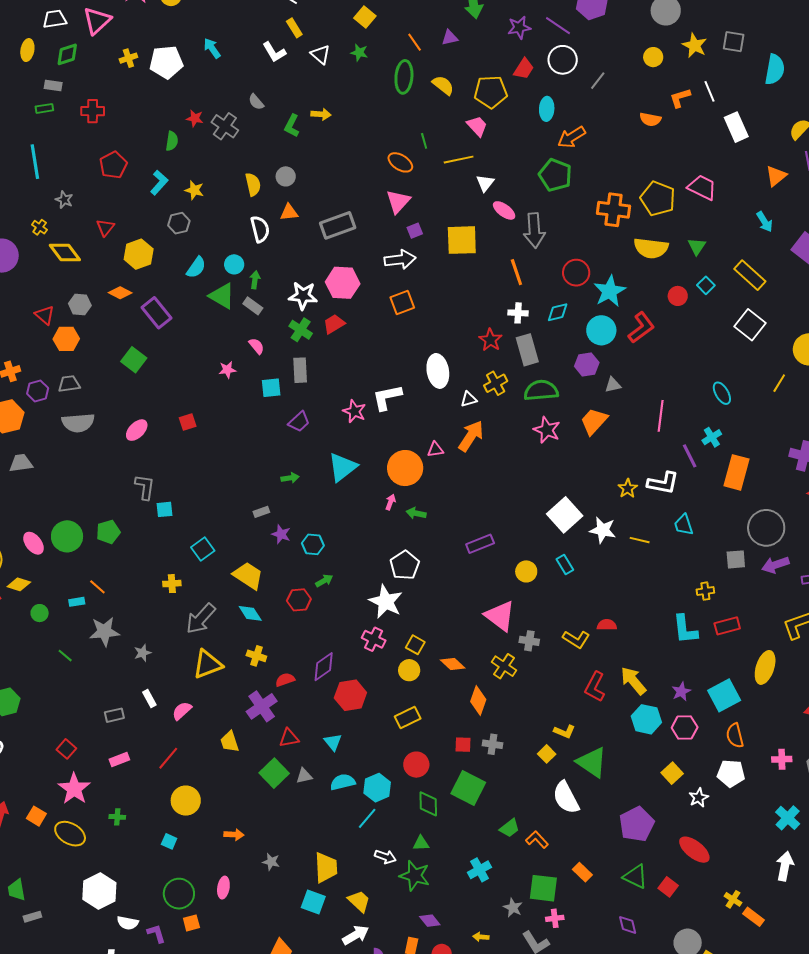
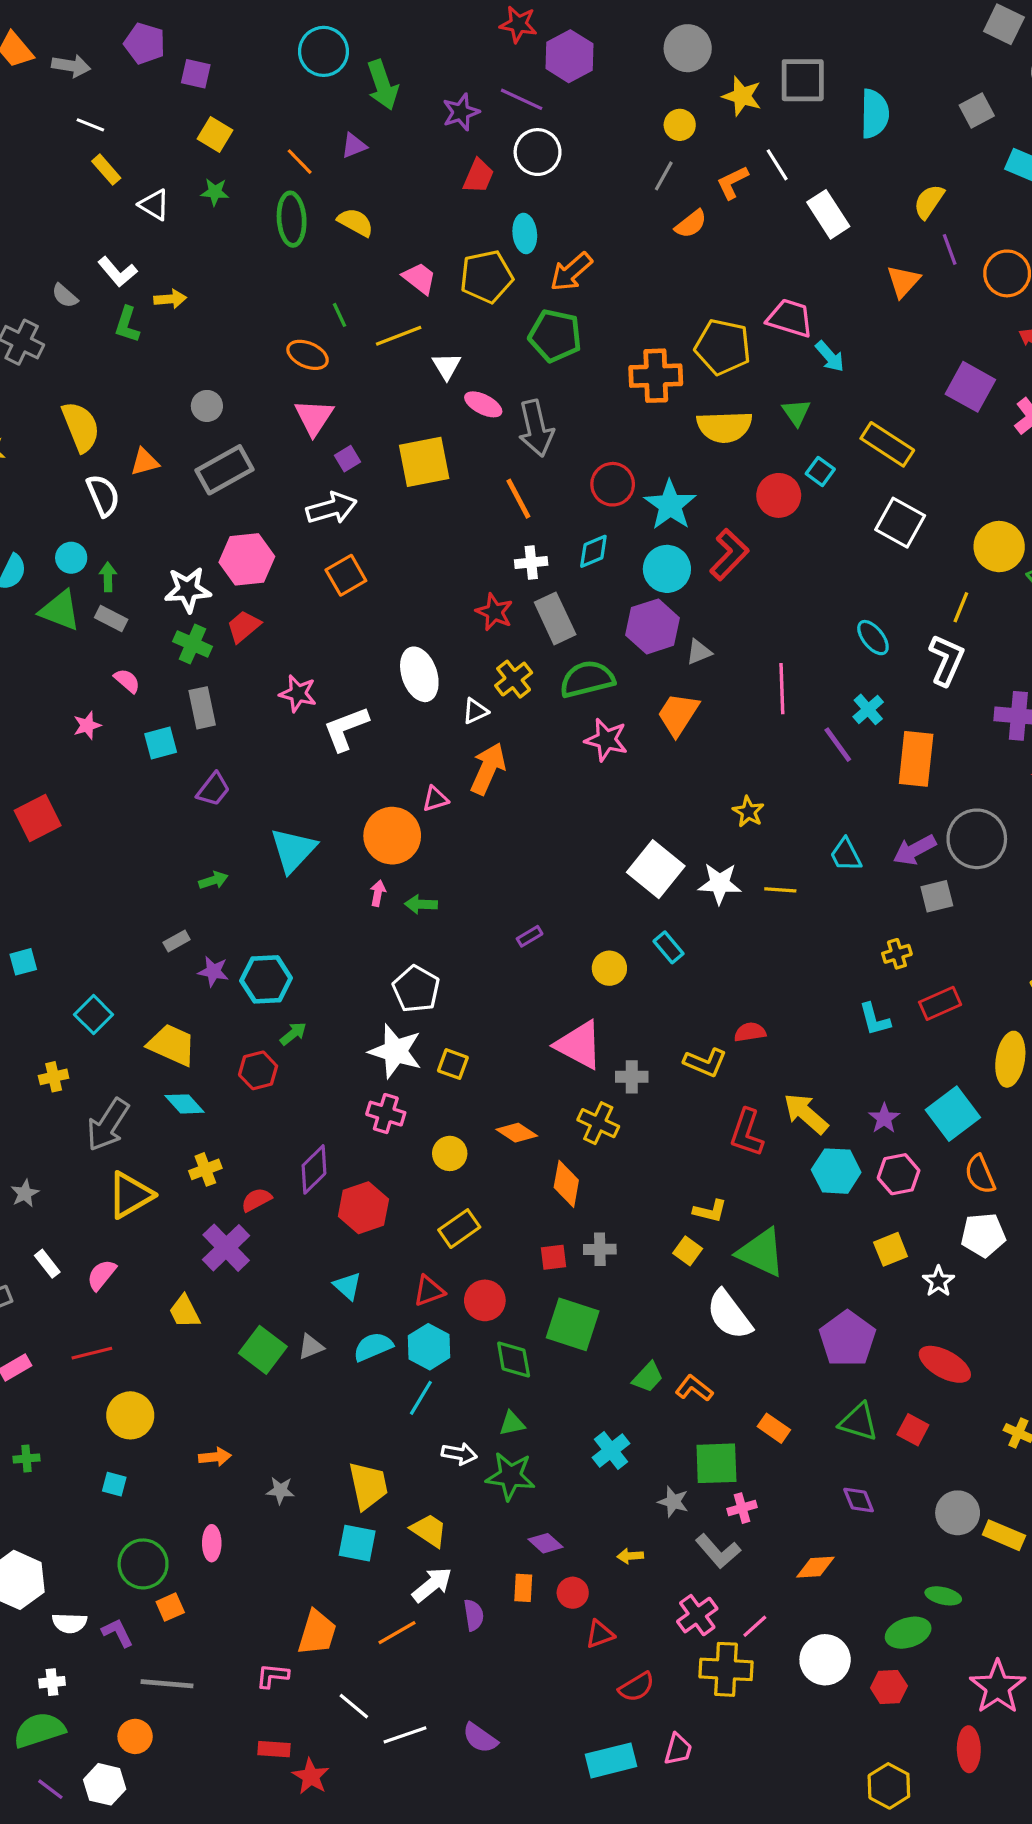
gray square: (734, 42) -> (803, 80), size x1.4
white L-shape: (274, 52) -> (117, 272), moved
gray line: (598, 81) -> (664, 176), moved
yellow pentagon: (491, 92) -> (486, 277), moved
orange semicircle: (650, 119) -> (691, 224), turned -40
gray circle: (286, 176) -> (207, 406), moved
yellow semicircle: (253, 184) -> (81, 427), size x1.4
cyan arrow: (765, 222) -> (830, 356), moved
red circle: (678, 296) -> (779, 495), size x1.4
purple hexagon: (587, 364) -> (653, 626), size x1.4
pink star: (354, 411) -> (298, 693), moved
red square: (188, 422) -> (38, 818), size x1.6
white L-shape: (663, 483) -> (946, 660), moved, turned -68
cyan hexagon: (313, 544) -> (266, 979), size x1.4
purple rectangle: (480, 544) -> (530, 936), size x0.6
purple arrow: (775, 565) -> (914, 850), moved
cyan L-shape: (685, 629) -> (875, 1019), size x0.7
yellow square: (415, 645) -> (453, 1064), moved
yellow cross: (256, 656) -> (205, 1169), turned -30
red triangle: (289, 738) -> (429, 1291), moved
red line: (168, 758) -> (92, 1353), turned 45
yellow square: (672, 773) -> (891, 1249), turned 30

